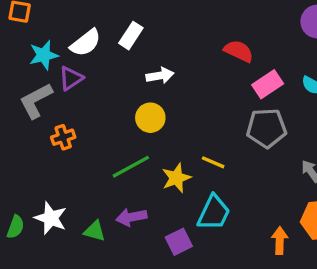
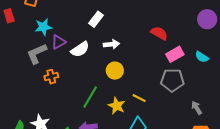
white semicircle: (86, 43) -> (80, 49), moved
yellow circle: (150, 118) -> (115, 71), moved
green line: (131, 167) -> (90, 97), turned -35
yellow star: (176, 178) -> (117, 106), turned -30

